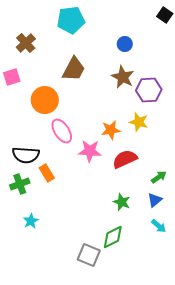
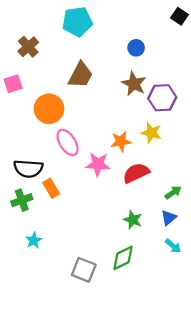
gray square: (89, 255) -> (84, 270), moved

